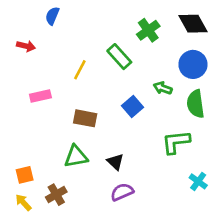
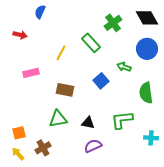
green semicircle: (196, 104) -> (146, 93), moved
green L-shape: (176, 142) -> (122, 120), moved
black triangle: (115, 162) -> (88, 123), turned -32
cyan cross: (198, 181) -> (151, 138), turned -32

